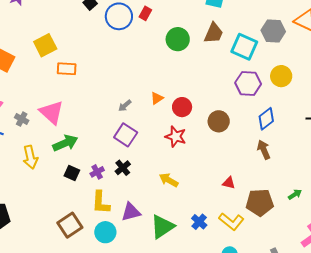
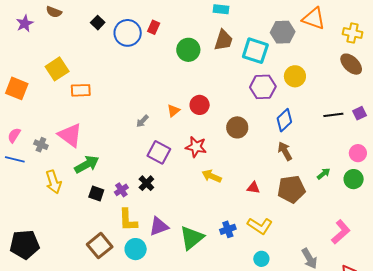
red circle: (182, 107) -> (200, 105), moved
purple square: (126, 135) -> (159, 152), moved
yellow arrow: (169, 180) -> (212, 176), moved
green arrow: (295, 194) -> (324, 174), moved
brown pentagon: (260, 202) -> (291, 189), moved
blue cross: (199, 222) -> (228, 229), turned 35

